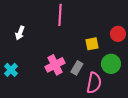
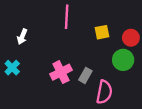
yellow square: (92, 44) -> (102, 32), moved
green circle: (111, 64) -> (123, 60), moved
cyan cross: (11, 70) -> (12, 68), moved

